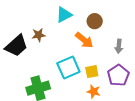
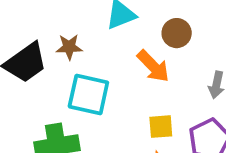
cyan square: (68, 68) -> (88, 94), moved, turned 30

